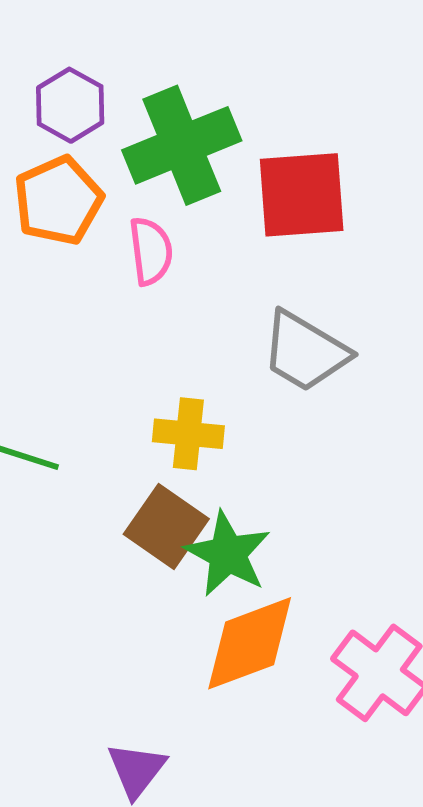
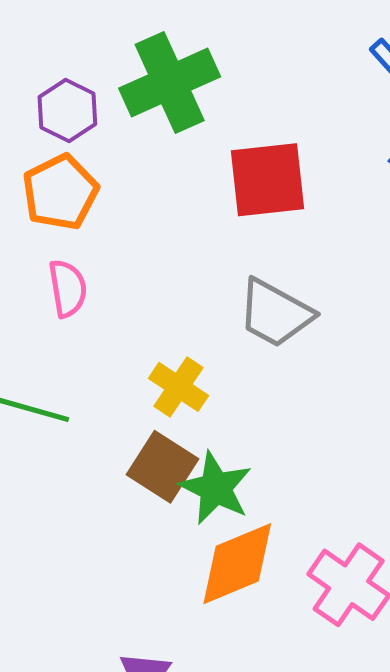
green cross: (182, 145) -> (170, 83), moved
pink semicircle: (151, 251) -> (68, 288), moved
yellow cross: (188, 434) -> (178, 387), turned 30

